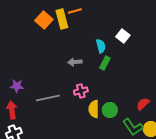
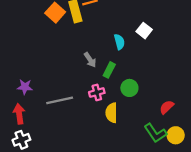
gray arrow: (75, 62) -> (90, 60), turned -120
green rectangle: (105, 63) -> (109, 70), moved
green circle: (110, 110) -> (129, 88), moved

